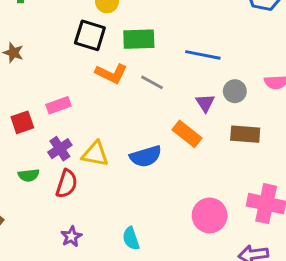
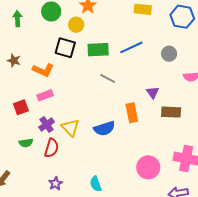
blue line: (203, 55) -> (131, 47), moved, turned -35
orange L-shape: (111, 74) -> (43, 70), moved
gray circle: (235, 91) -> (169, 54), moved
purple triangle: (205, 103) -> (153, 92), moved
orange rectangle: (187, 134) -> (132, 113), turned 42
yellow triangle: (95, 154) -> (70, 128), turned 36

